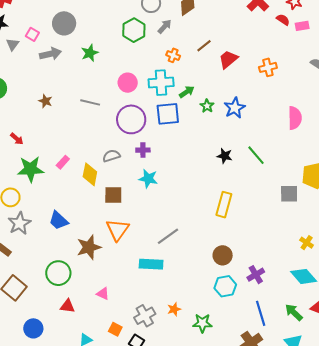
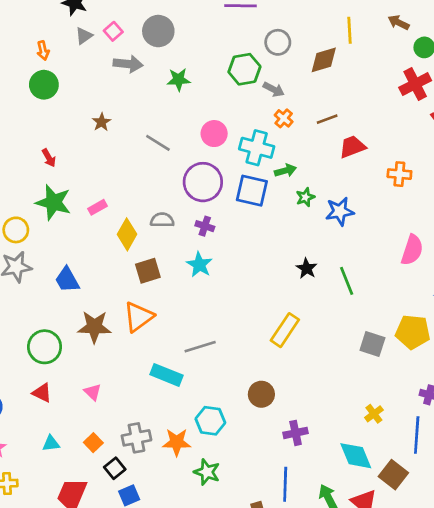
gray arrow: (165, 26) -> (274, 89), moved, turned 56
brown square: (113, 195) -> (148, 271), turned -36
cyan hexagon: (225, 286) -> (210, 421), moved
orange star: (174, 309) -> (177, 442), size x1.5

